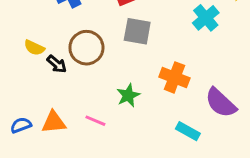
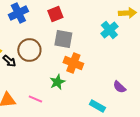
orange cross: (174, 77) -> (73, 63), moved
purple semicircle: (221, 103) -> (119, 87), size x0.6

